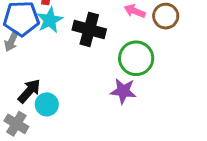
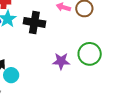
green circle: (136, 58) -> (90, 54), moved

